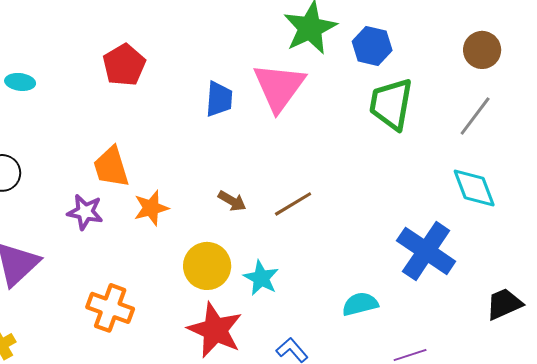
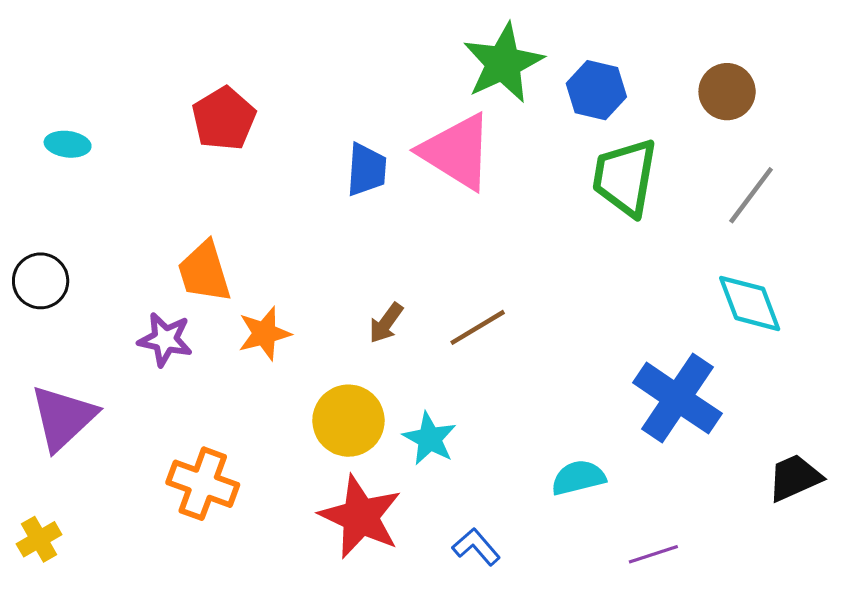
brown circle: (482, 50) -> (727, 92), moved
pink triangle: (279, 87) -> (457, 152), turned -34
brown arrow: (232, 201) -> (386, 323), turned 96

